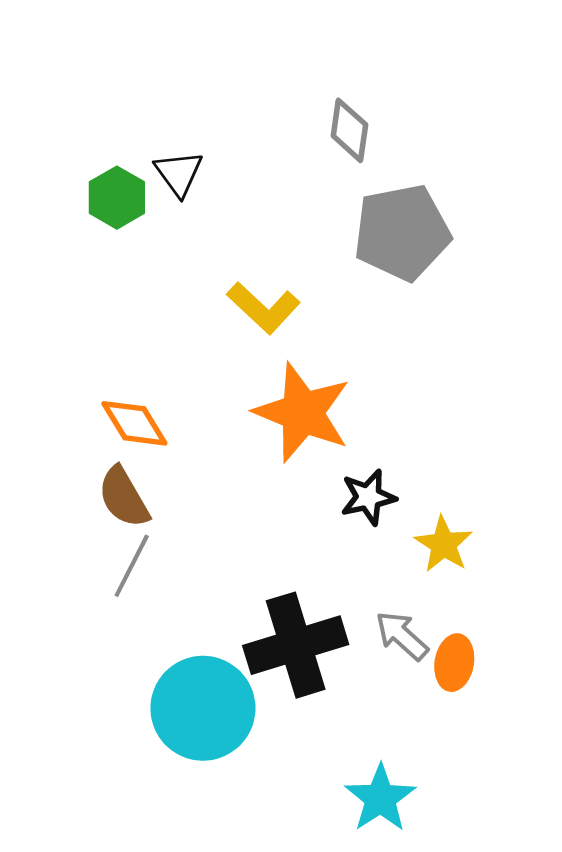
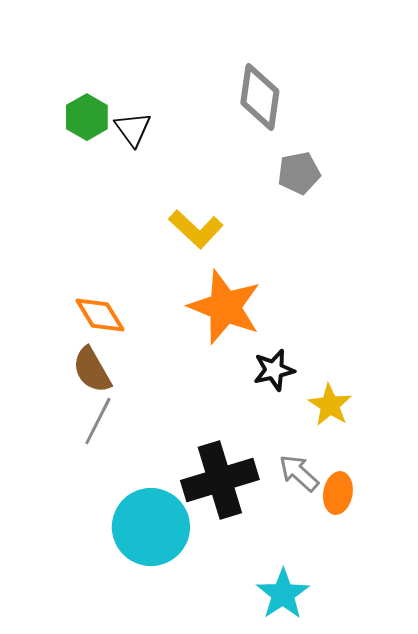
gray diamond: (349, 130) -> (260, 97), size x1.4
green hexagon: (117, 198) -> (87, 117), moved
gray pentagon: (402, 232) -> (299, 173), size x0.6

